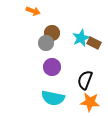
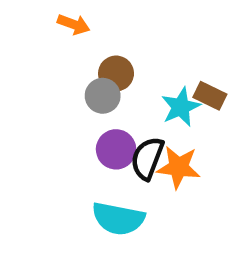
cyan star: (81, 38) -> (181, 107), moved
black semicircle: (85, 80) -> (147, 158), moved
orange star: (90, 102) -> (179, 167), moved

